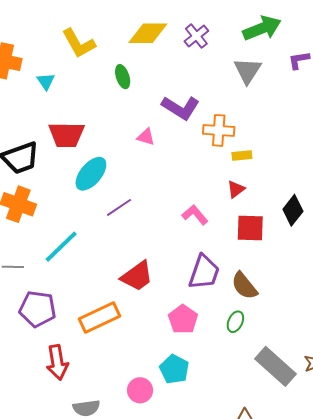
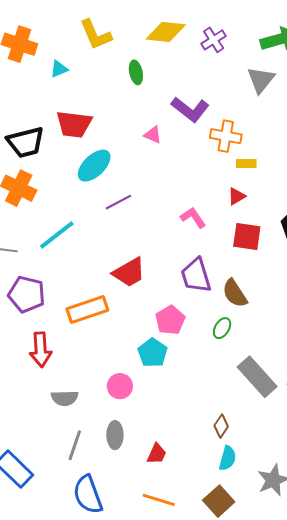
cyan triangle: (46, 81) -> (59, 69), turned 36
purple trapezoid: (204, 272) -> (196, 276), turned 138
cyan pentagon: (174, 369) -> (153, 353), moved

